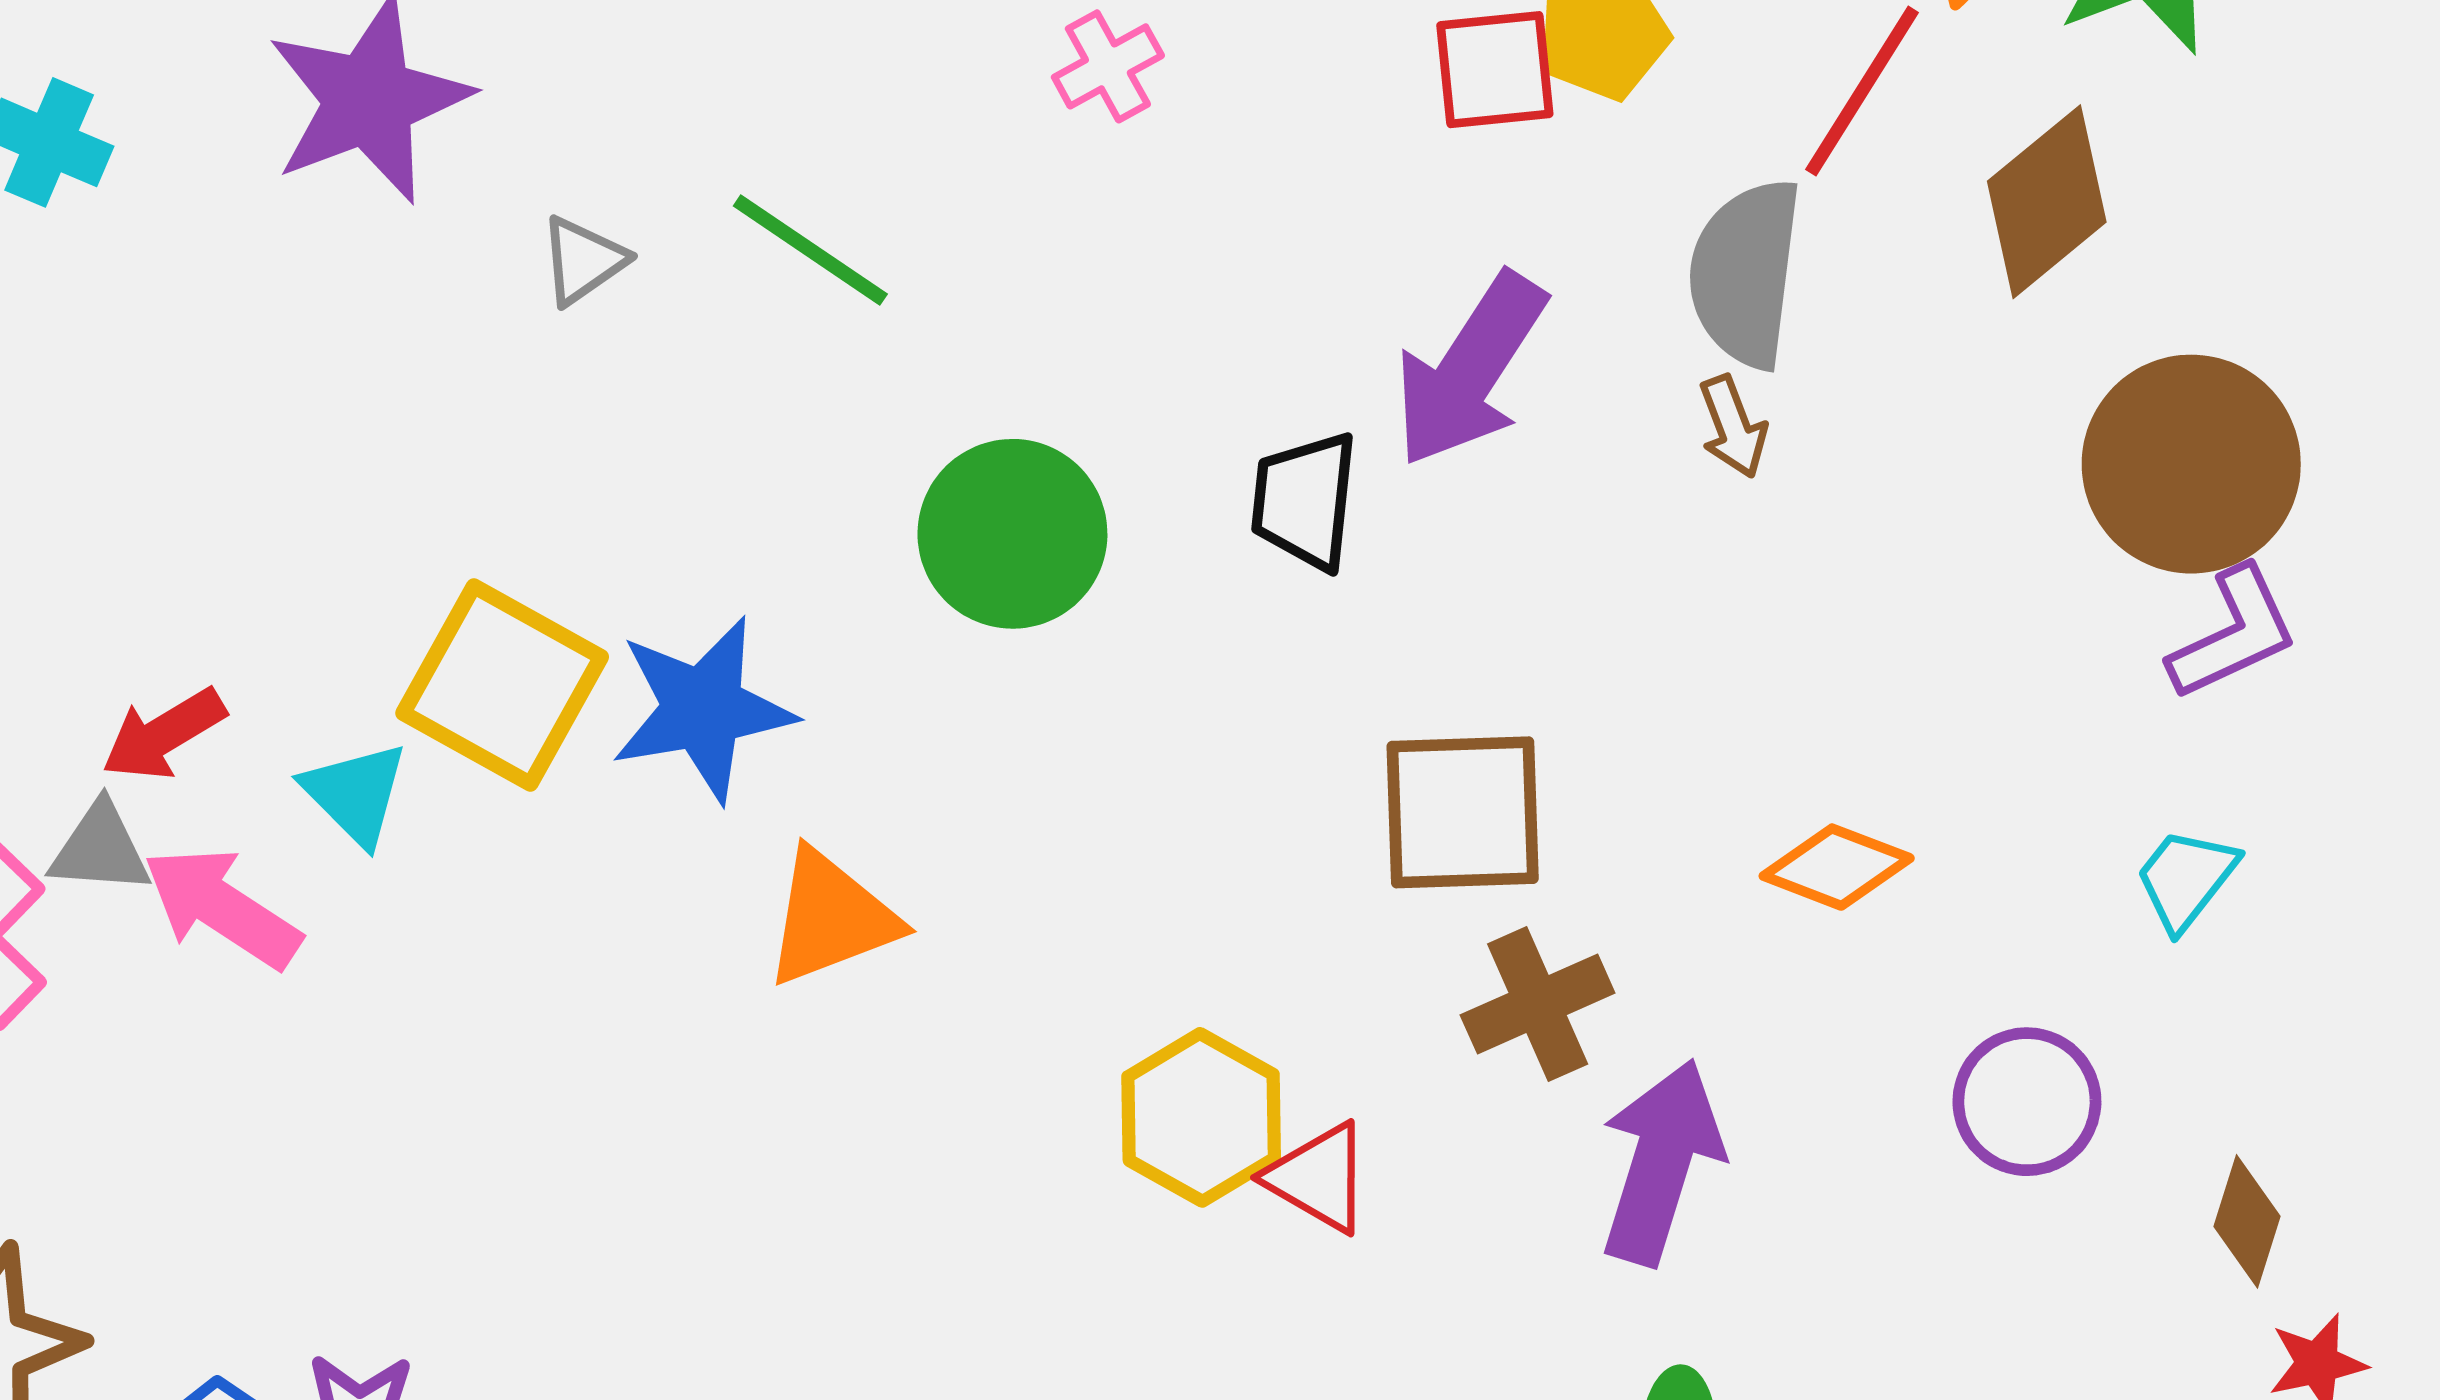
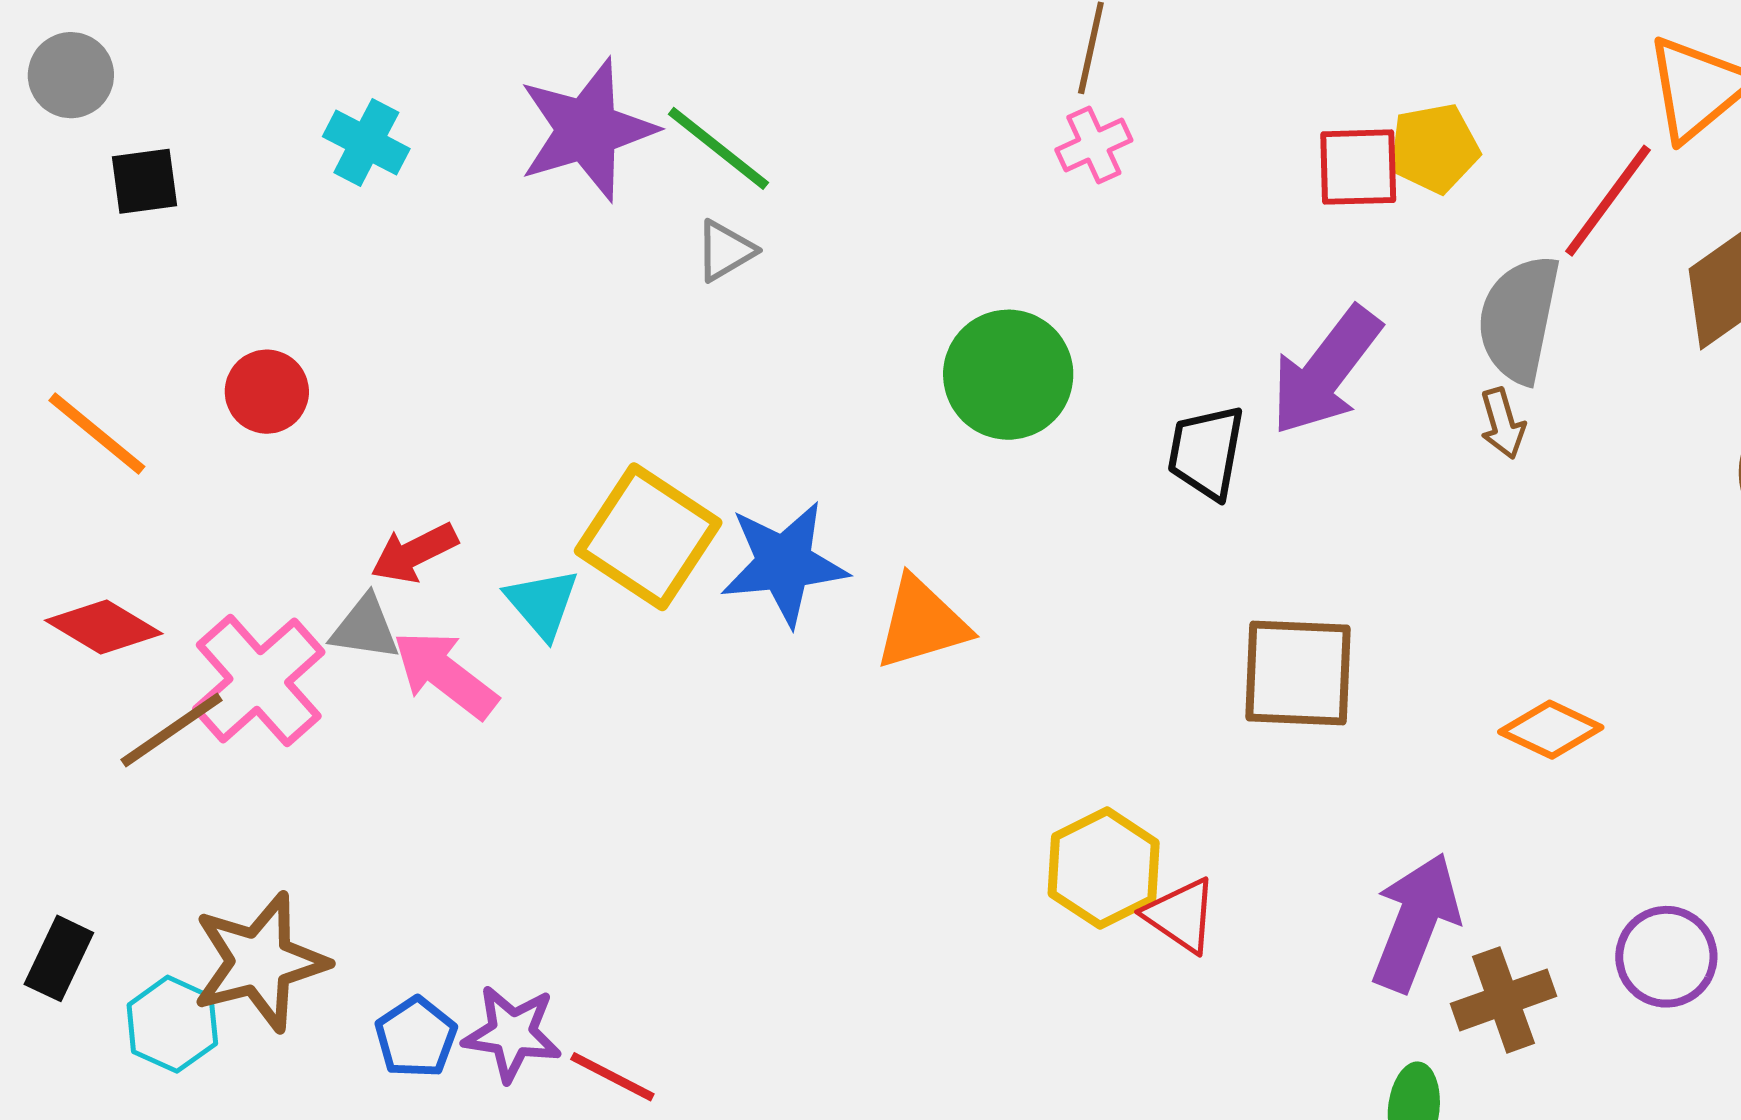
green line: (810, 250) -> (718, 148), moved
green circle: (1012, 534) -> (1008, 375), moved
orange triangle: (831, 918) -> (922, 623), moved
brown cross: (1538, 1004) -> (1503, 1000), moved
purple circle: (2027, 1102) -> (1666, 957), moved

